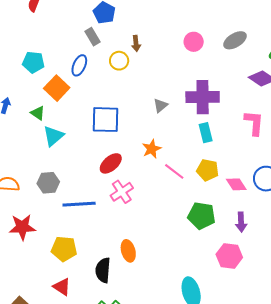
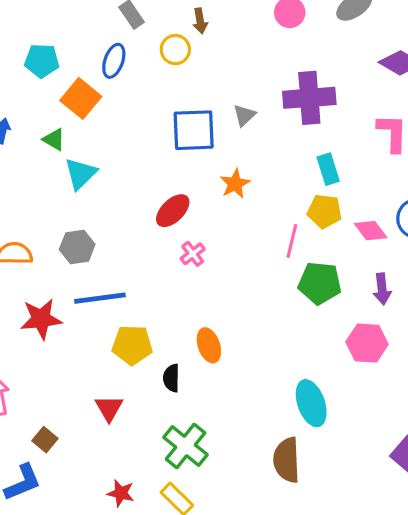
blue square: (106, 120) -> (194, 130), moved
cyan rectangle: (206, 133) -> (328, 169), moved
pink line: (174, 171) -> (292, 241), moved, turned 70
pink cross: (122, 192) -> (193, 254), size x0.7
blue line: (79, 204) -> (100, 298), moved
yellow pentagon: (64, 249) -> (132, 345), moved
black semicircle: (103, 270) -> (171, 378), size x0.7
red triangle: (62, 287) -> (109, 408), turned 30

